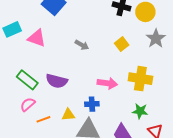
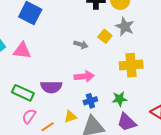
gray star: (156, 38) -> (125, 27), moved
gray arrow: (82, 45) -> (81, 45), moved
pink arrow: (107, 83) -> (84, 76), moved
green star: (140, 111) -> (119, 99), moved

